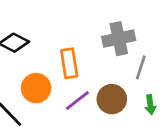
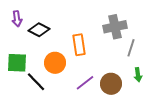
brown circle: (112, 99) -> (111, 84), moved
purple line: (77, 100) -> (85, 83), moved

